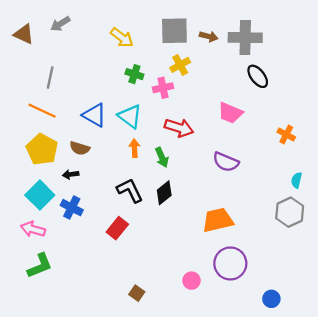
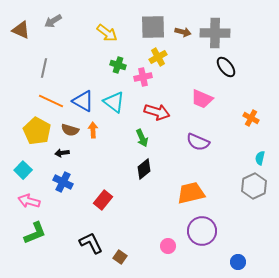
orange line: (42, 111) -> (51, 101), moved
orange arrow: (134, 148) -> (93, 130), moved
black L-shape: (130, 190) -> (91, 243), moved
cyan square: (40, 195) -> (23, 170), moved, size x0.7

